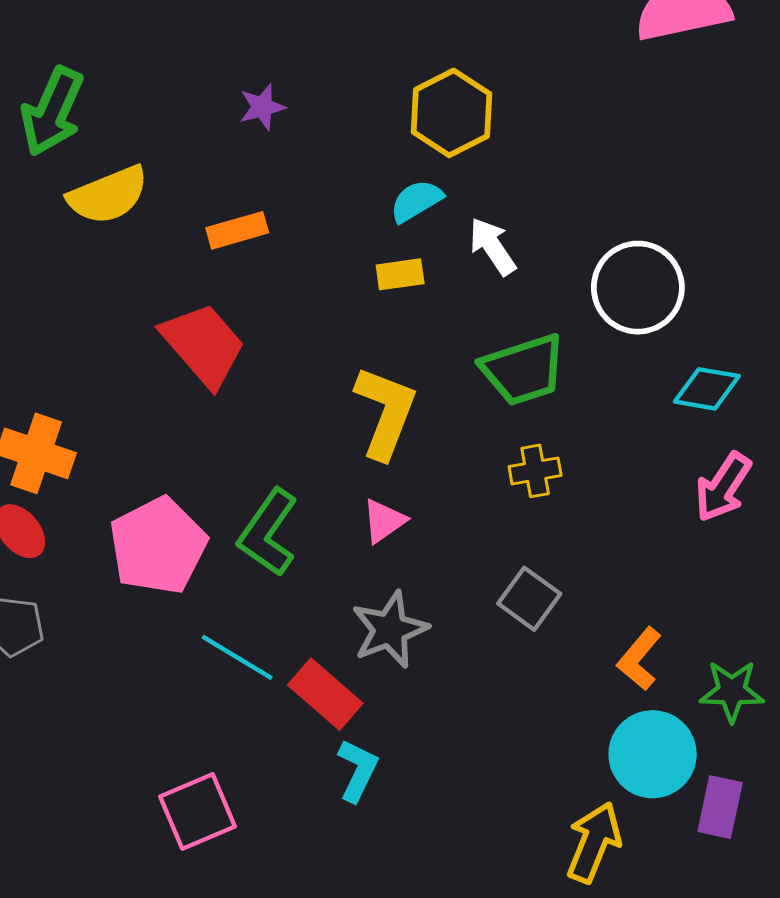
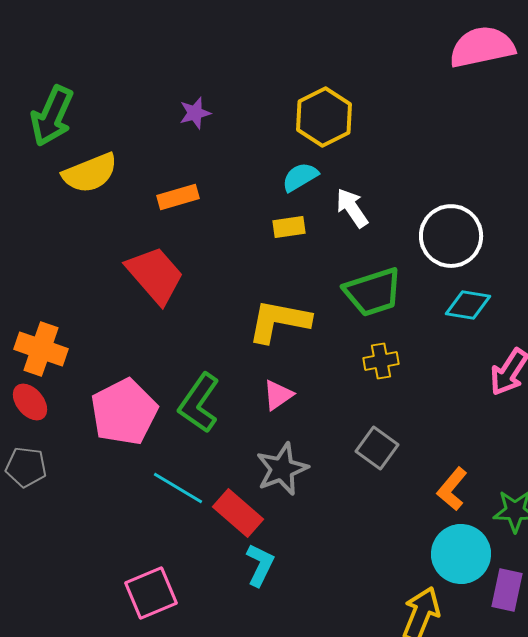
cyan diamond: (707, 389) -> (468, 305), moved
yellow L-shape: (385, 412) -> (279, 321), turned -100

